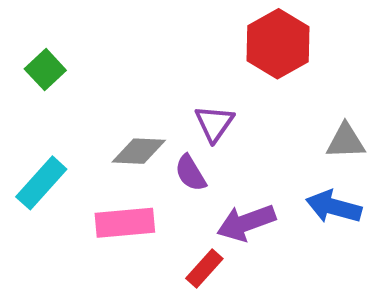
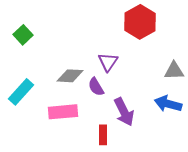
purple arrow: (246, 223) -> (124, 112), turned -96
red rectangle: (204, 268) -> (103, 135), turned -42

